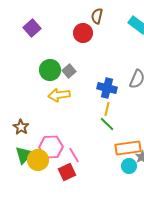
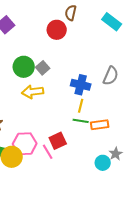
green line: (107, 124) -> (81, 121), turned -35
orange rectangle: (128, 148) -> (100, 125), moved, size x0.7
red square: (67, 172) -> (58, 141), moved

